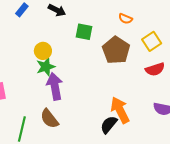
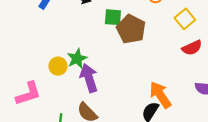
brown pentagon: (116, 50) -> (131, 29), moved
yellow circle: (43, 51) -> (58, 66), moved

